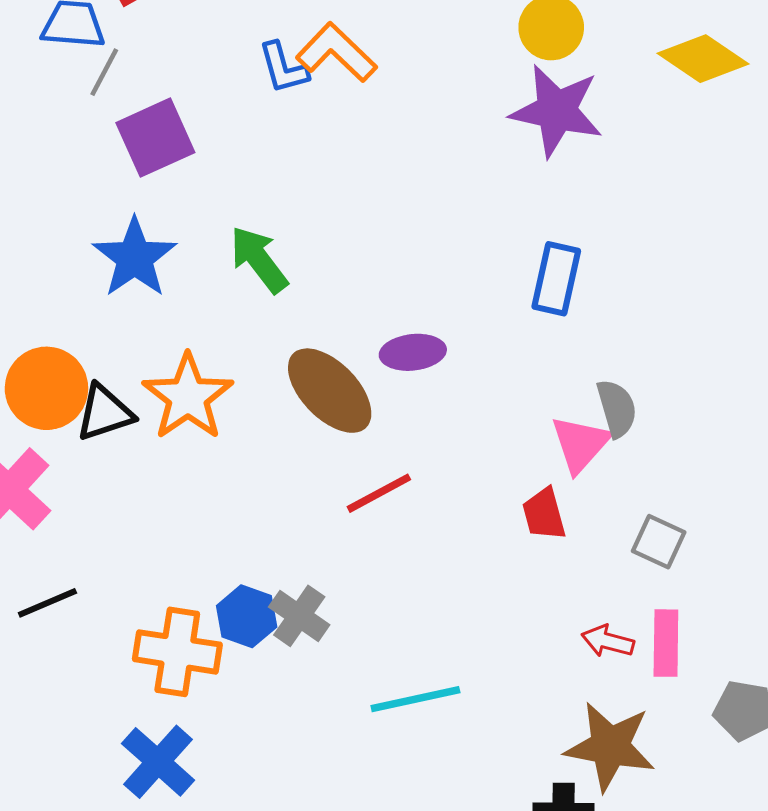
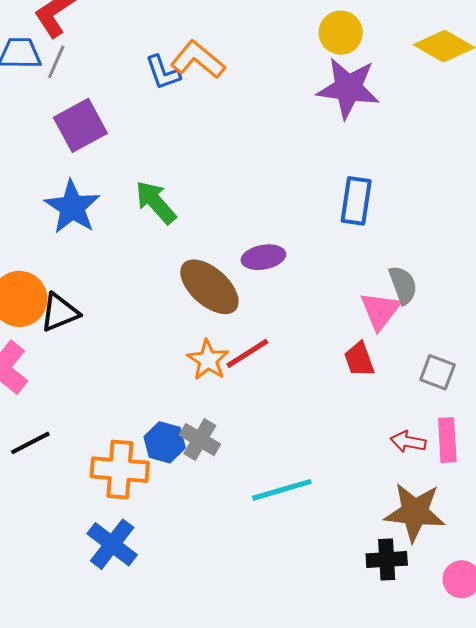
gray line: (104, 72) -> (56, 62), moved
orange star: (188, 397) -> (208, 360), moved, size x0.7

